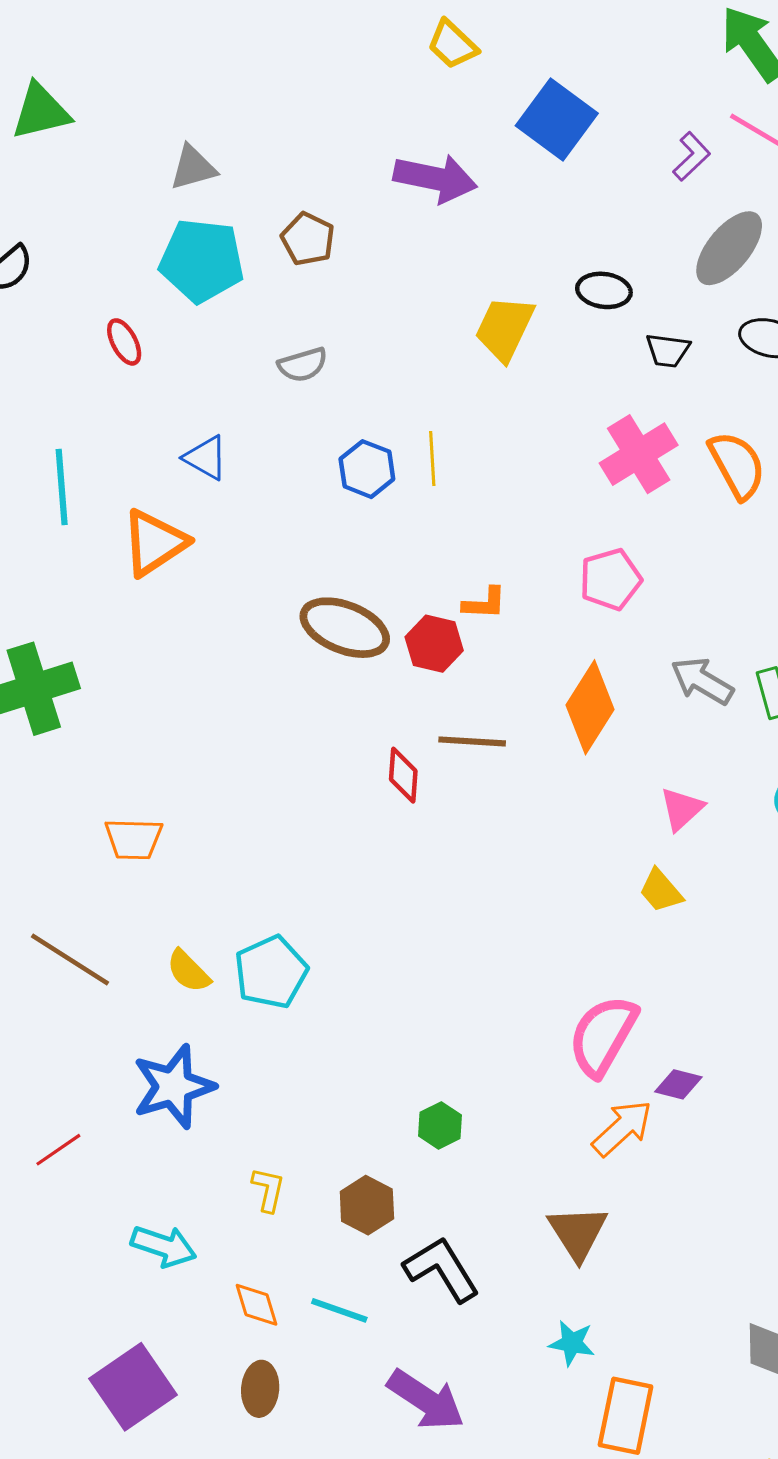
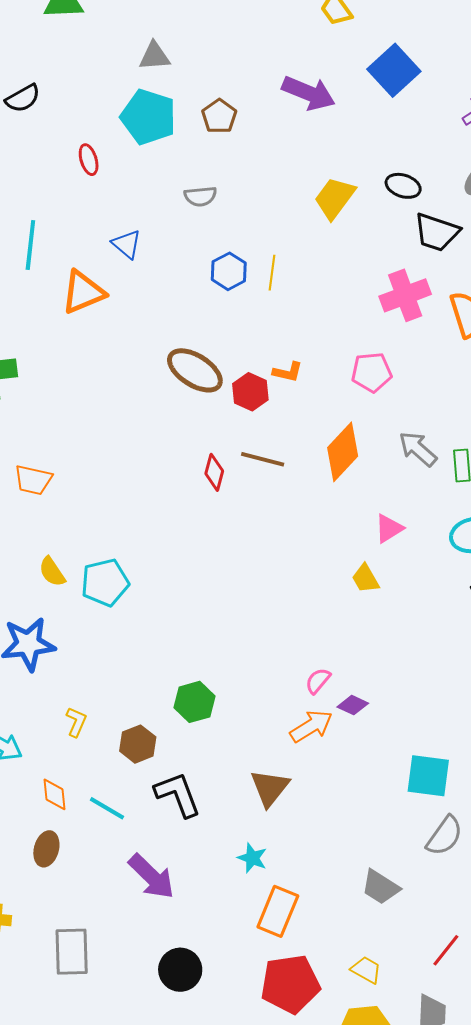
black trapezoid: (668, 350) -> (437, 232), size x1.6
pink semicircle: (603, 1036) -> (318, 681), moved, size x0.5
green hexagon: (440, 1125) -> (194, 702), size x1.4

